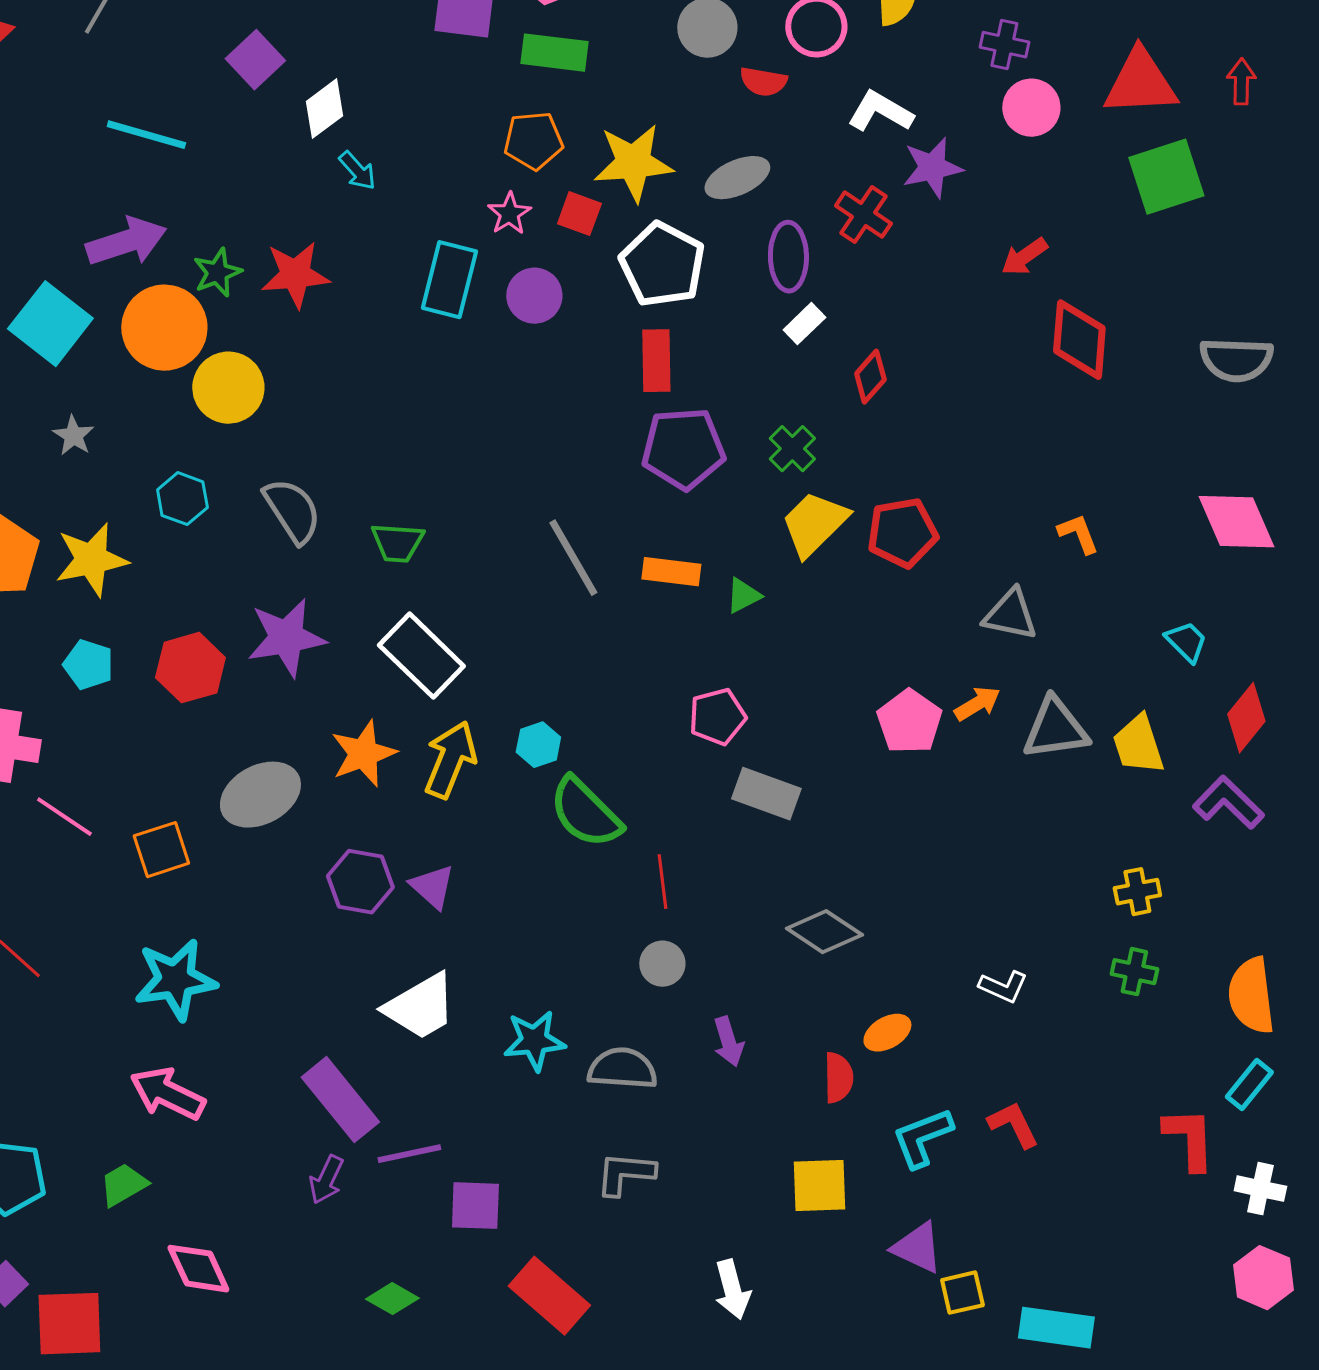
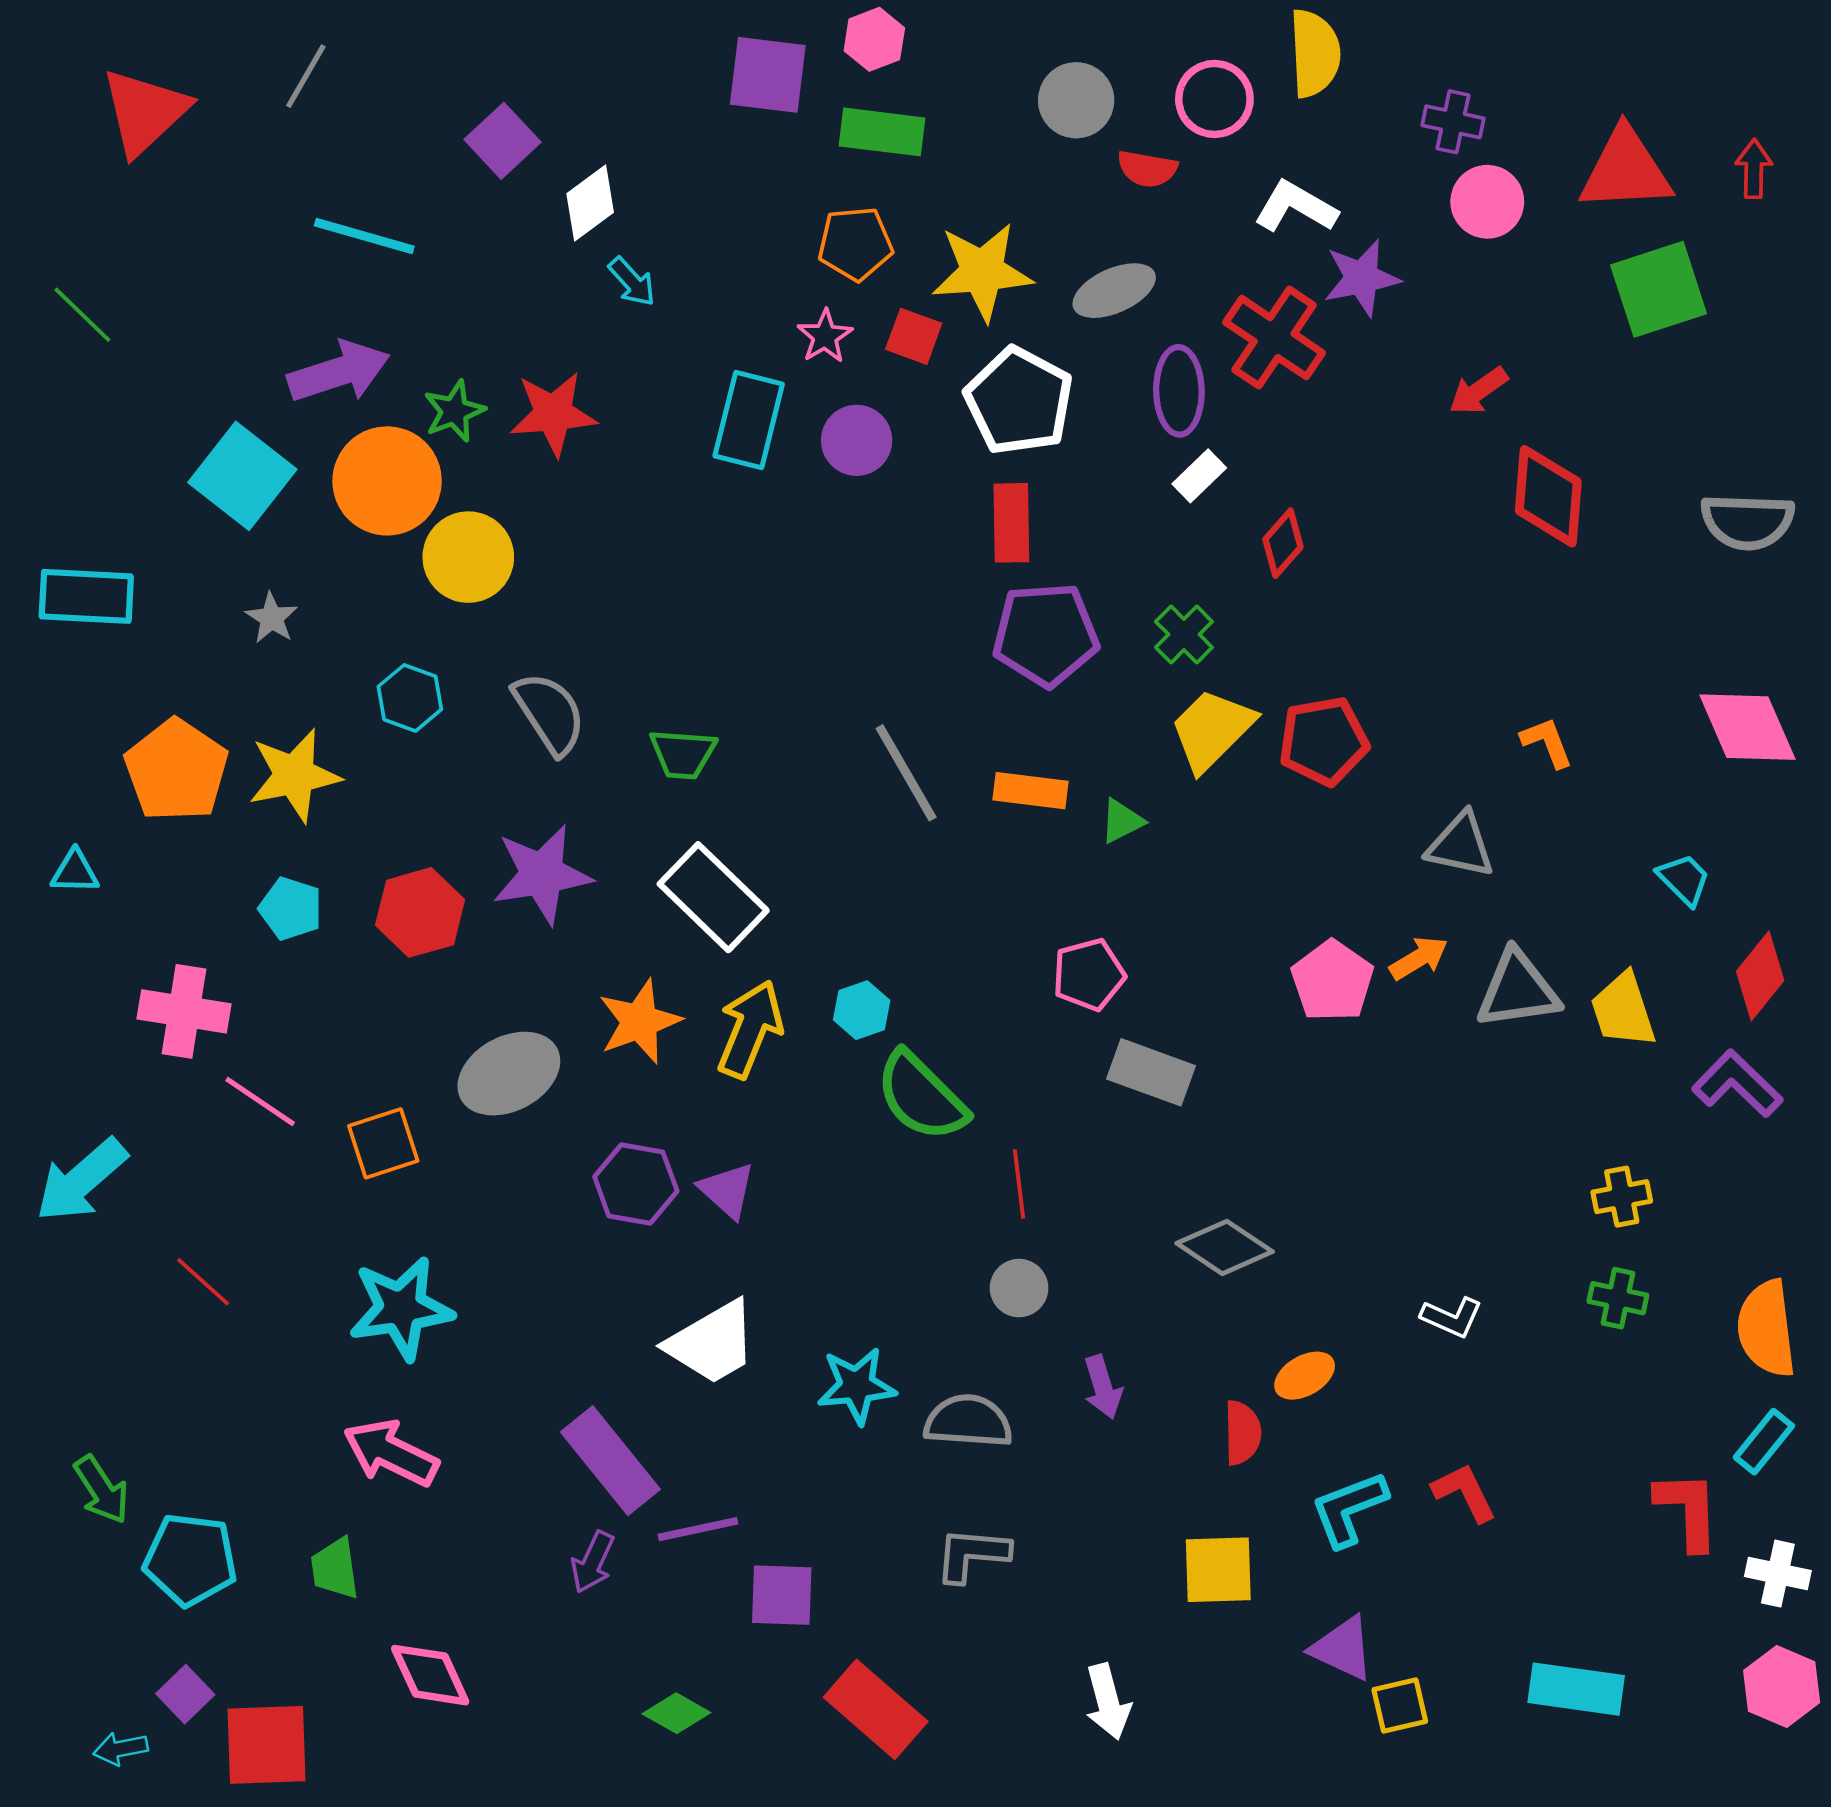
red cross: (863, 215) -> (1274, 338), size x1.4
green trapezoid: (123, 1185) -> (335, 1568), turned -68
cyan rectangle: (1056, 1328) -> (1576, 1689), moved

